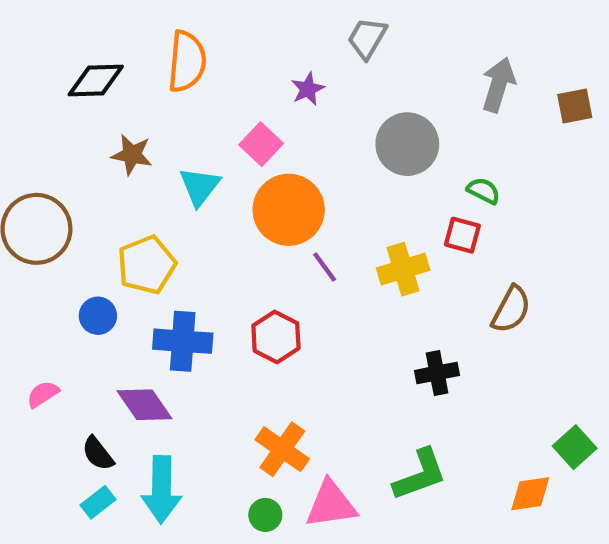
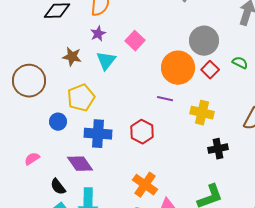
purple star: (308, 89) -> (98, 34), moved
brown star: (132, 155) -> (72, 57), moved
orange circle: (289, 210) -> (178, 68), moved
red square: (462, 235) -> (210, 70), moved, turned 30
purple line: (325, 267) -> (165, 99), turned -42
yellow cross: (403, 269) -> (202, 113), moved, turned 30

